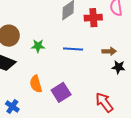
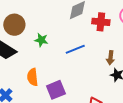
blue line: (73, 49) -> (75, 49), turned -36
brown arrow: (109, 51) -> (110, 58), turned 88

